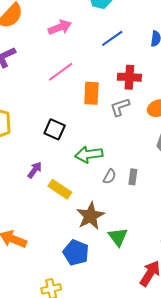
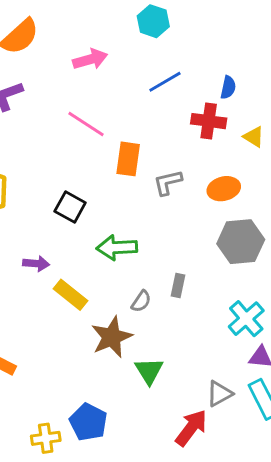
pink line: (61, 72) -> (86, 124), turned 64
red cross: (129, 77) -> (209, 121), moved
purple arrow: (35, 170) -> (36, 264), turned 54
gray semicircle: (110, 176) -> (141, 301), moved
blue pentagon: (76, 253) -> (88, 422), moved

